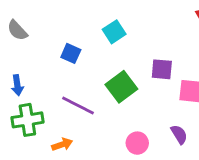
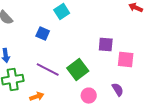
cyan square: (114, 32) -> (62, 12), moved
green square: (121, 87) -> (78, 70), moved

